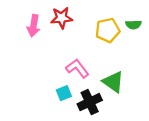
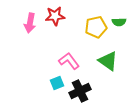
green triangle: (113, 82) -> (108, 61), moved

